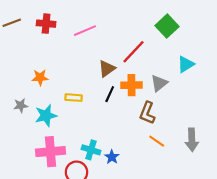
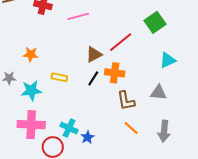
gray triangle: (159, 83) -> (158, 93), moved, turned 36
brown L-shape: (147, 113) -> (126, 101), turned -40

